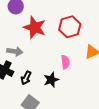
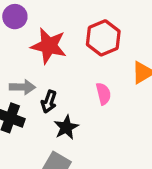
black arrow: (26, 78) -> (49, 102), moved
black star: (51, 80) -> (66, 127), moved

